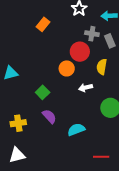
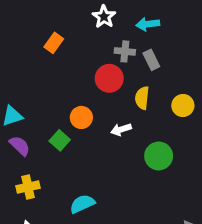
orange circle: (67, 68) -> (81, 117), moved
purple semicircle: (49, 116) -> (20, 146), moved
cyan semicircle: (76, 130) -> (82, 204), moved

